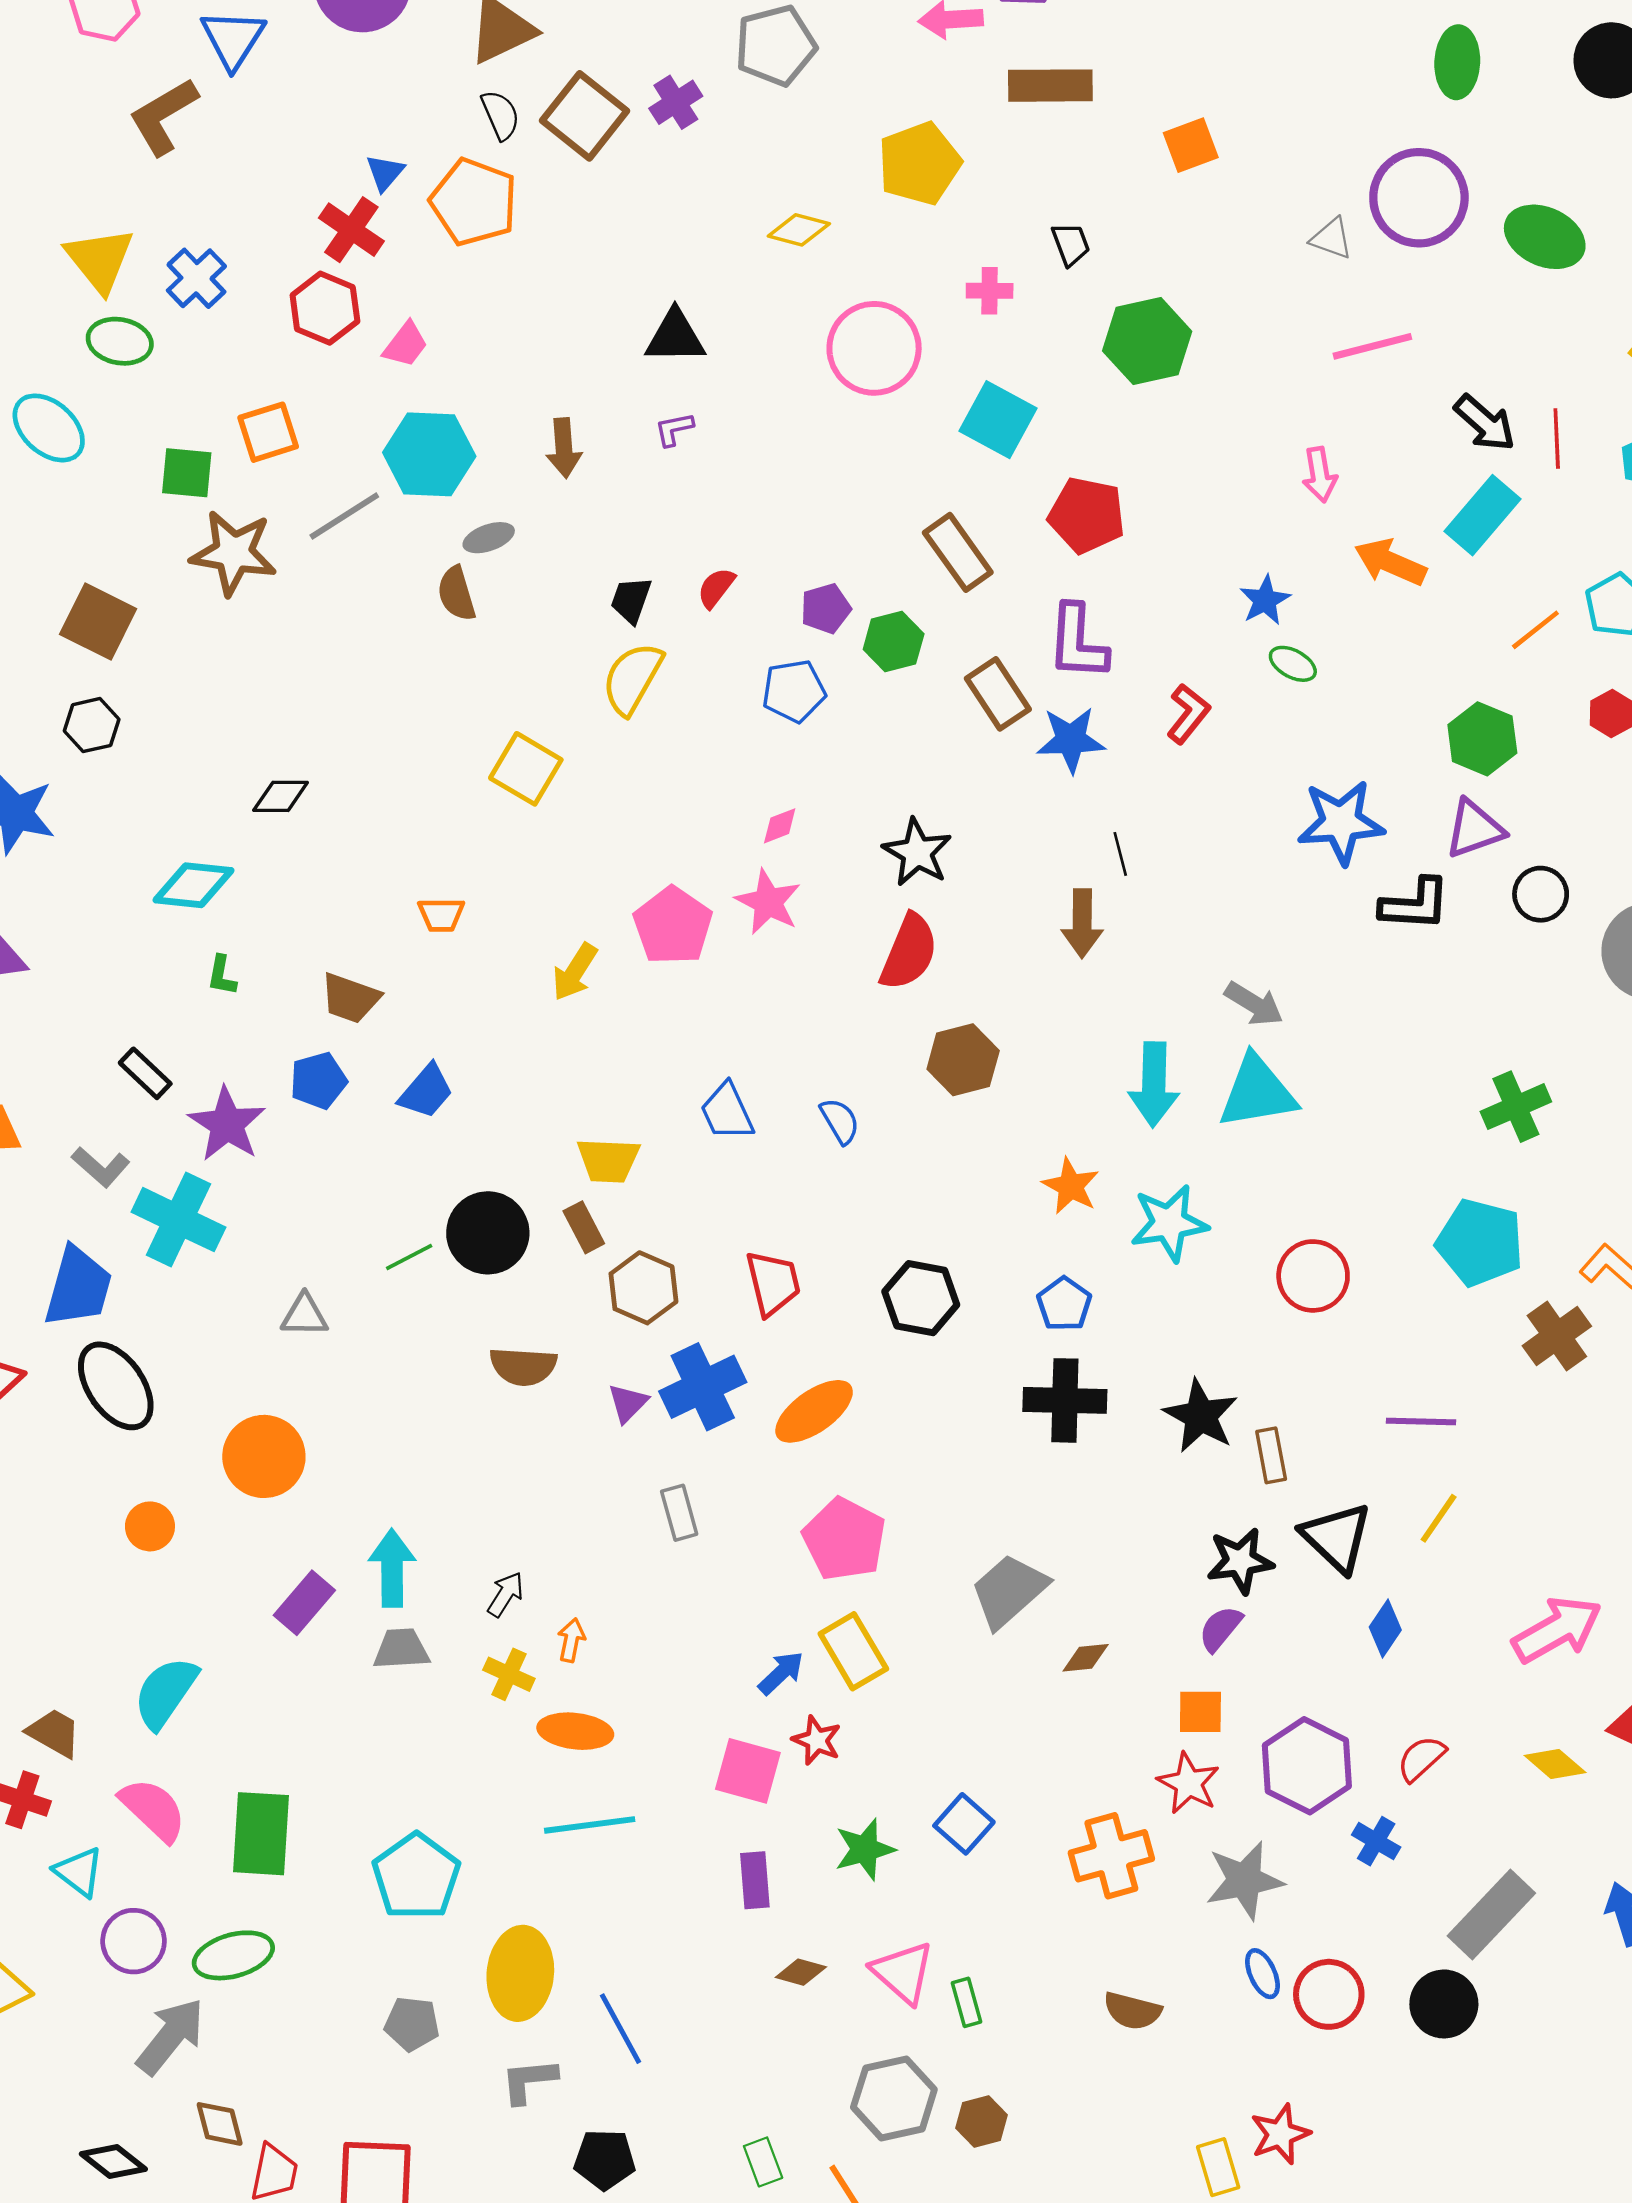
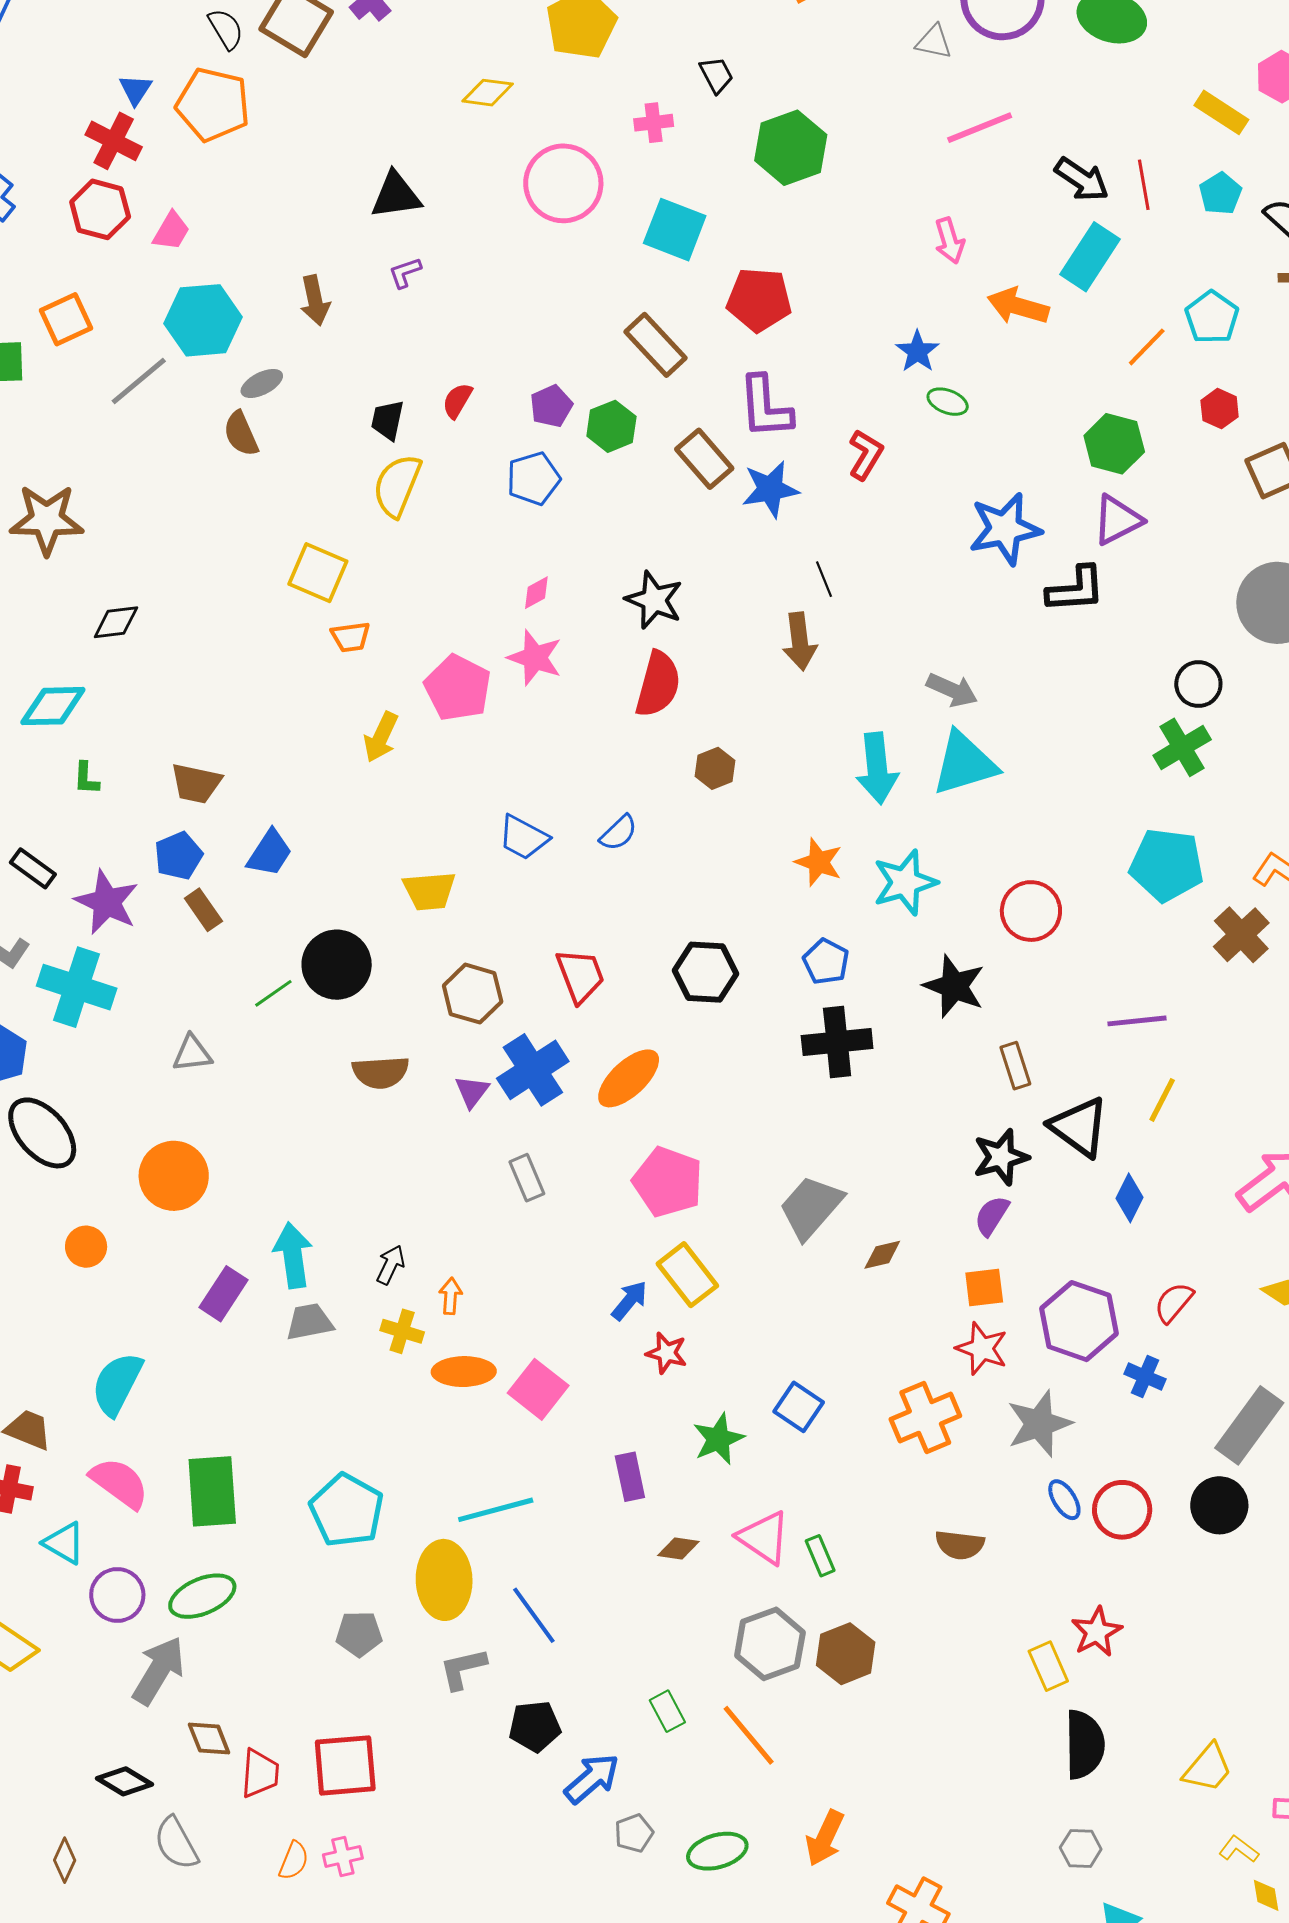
brown star: (234, 553) -> (47, 520), moved
black circle: (1541, 894) -> (1198, 684), moved
orange trapezoid: (441, 915) -> (351, 637), moved
brown hexagon: (963, 1060) -> (715, 768), size x0.7
blue trapezoid: (727, 1112) -> (523, 837), turned -30
blue semicircle: (840, 1121) -> (619, 833), turned 84
brown rectangle: (584, 1227) -> (203, 910), moved
black star: (1201, 1416) -> (954, 986), moved
pink square: (748, 1771) -> (538, 1389), moved, turned 30
cyan line: (590, 1825) -> (496, 1510), moved
brown hexagon: (982, 2122) -> (846, 1654), size x1.4

